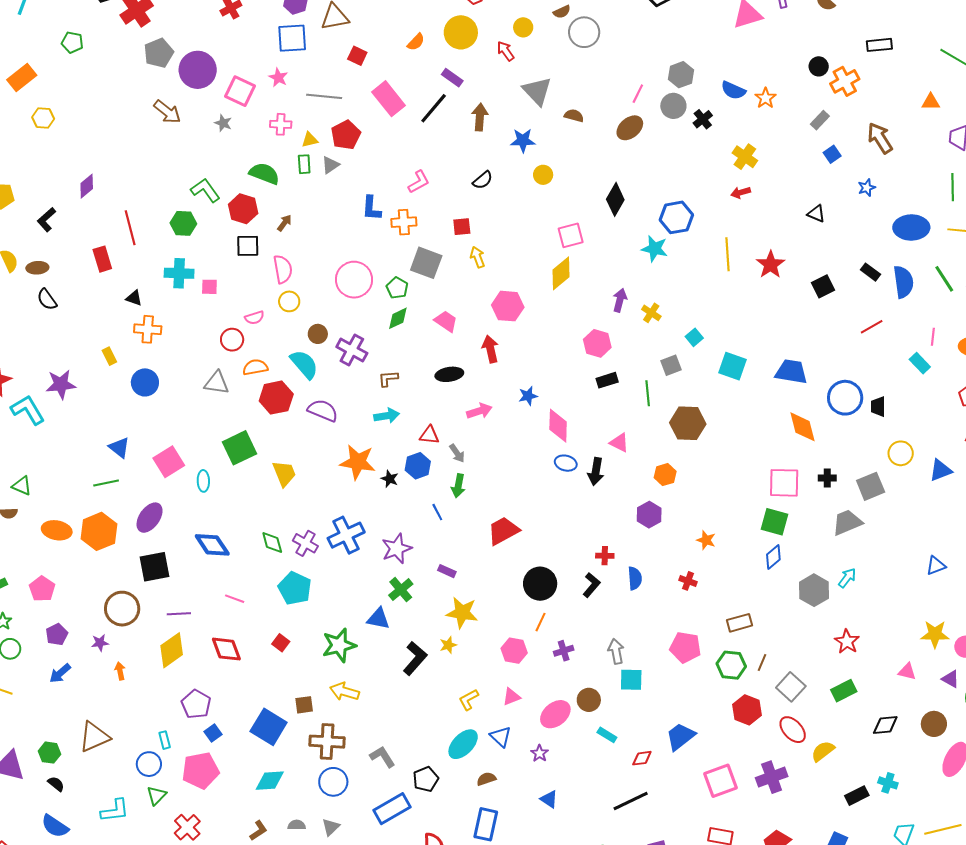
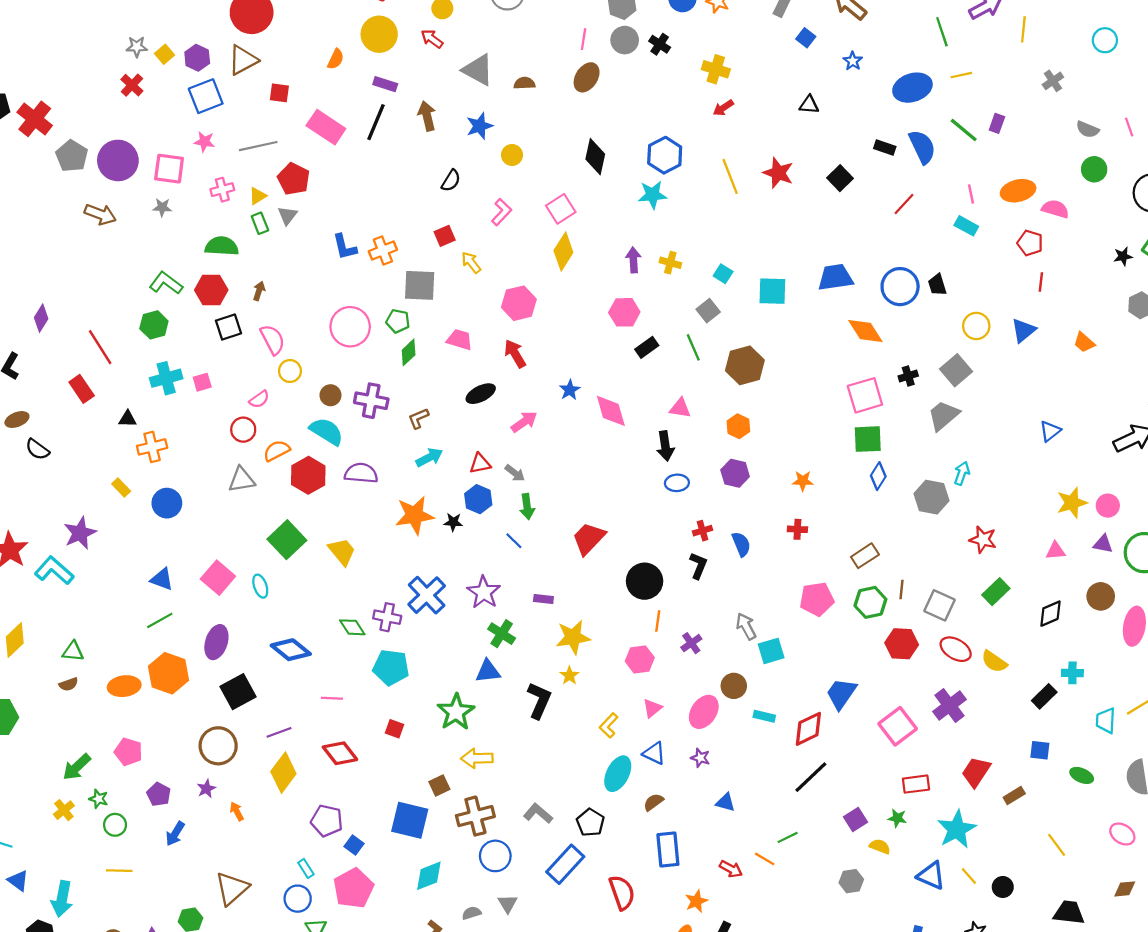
pink L-shape: (419, 182) -> (502, 212), moved
blue ellipse: (566, 463) -> (677, 483), moved
yellow semicircle: (823, 751) -> (994, 662), turned -90
red diamond: (642, 758) -> (808, 729), size x1.6

